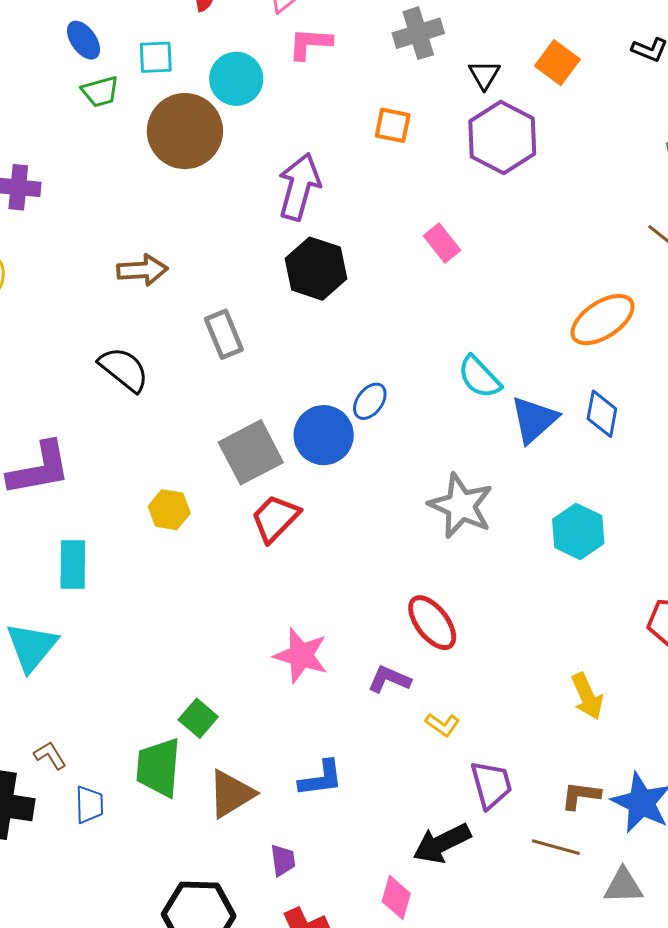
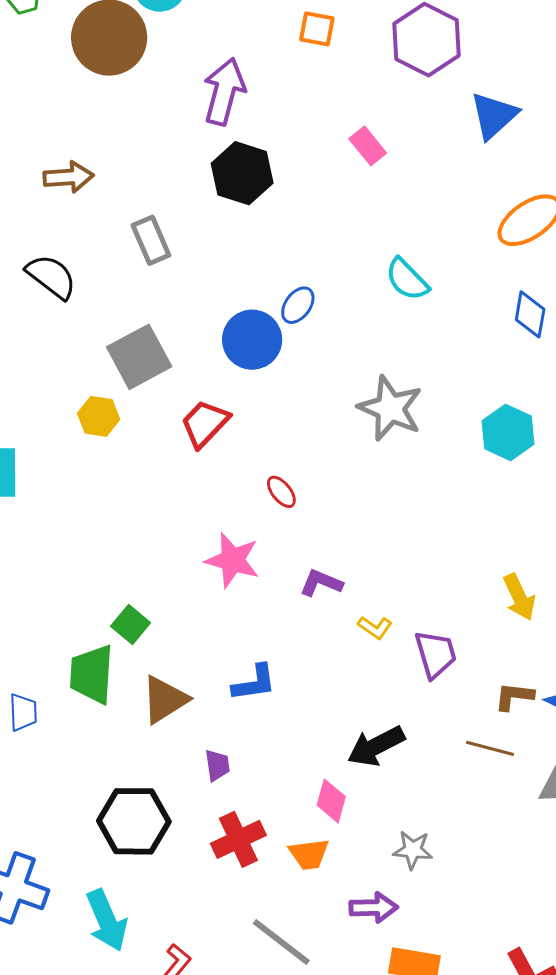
blue triangle: (534, 420) -> (494, 116), moved
gray square: (251, 452) -> (139, 357), moved
red ellipse: (432, 623) -> (281, 492), moved, size x0.6
purple trapezoid: (491, 785) -> (436, 654), moved

